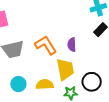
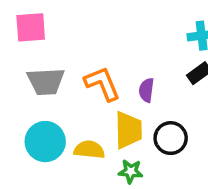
black circle: (92, 82) -> (171, 138), moved
cyan circle: (18, 84) -> (45, 142), size x1.5

